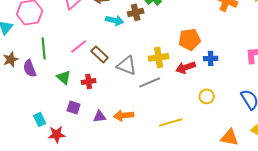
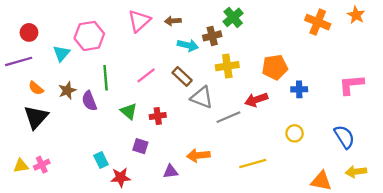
brown rectangle: (100, 54) -> (182, 77), moved
yellow cross: (159, 57) -> (227, 66), moved
red arrow: (186, 67) -> (256, 100), moved
purple triangle: (100, 116) -> (170, 172), moved

